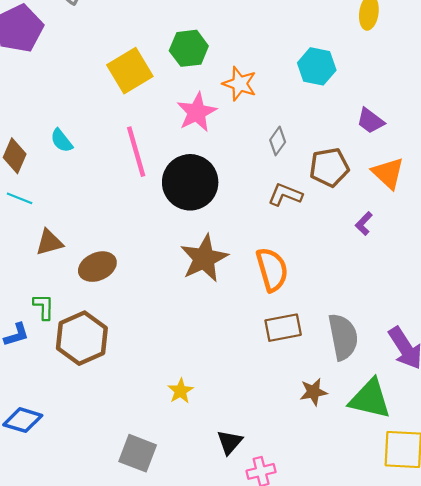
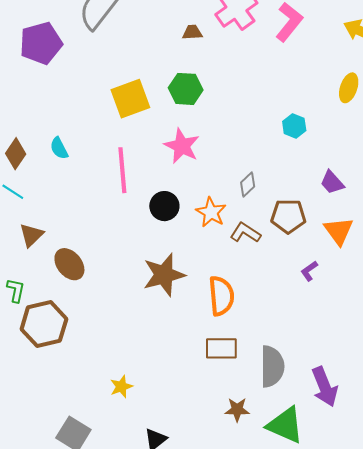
cyan hexagon: (317, 66) -> (294, 126), size x0.7
orange star: (240, 84) -> (211, 212), moved
pink star: (197, 112) -> (182, 146), turned -30
black circle: (190, 182) -> (164, 206), size x0.6
brown triangle: (49, 242) -> (31, 235), turned -40
brown ellipse: (97, 267) -> (69, 264), turned 64

